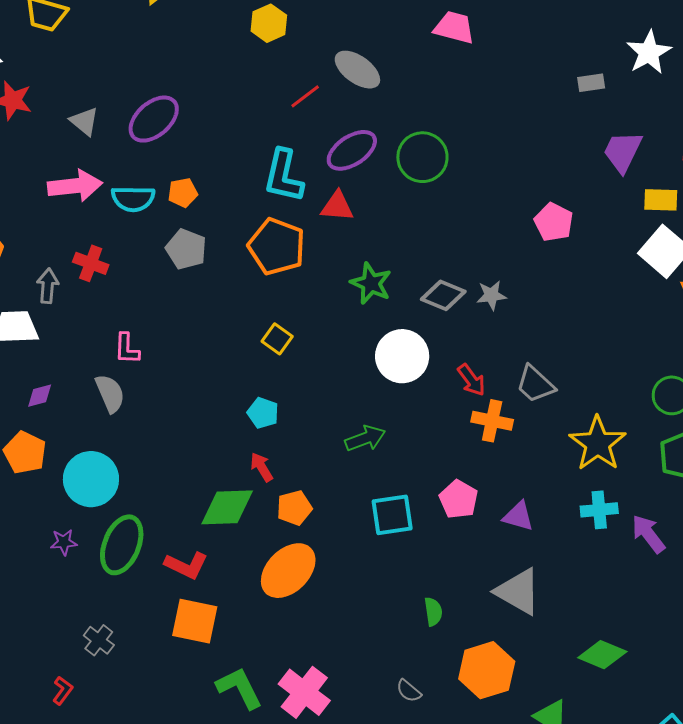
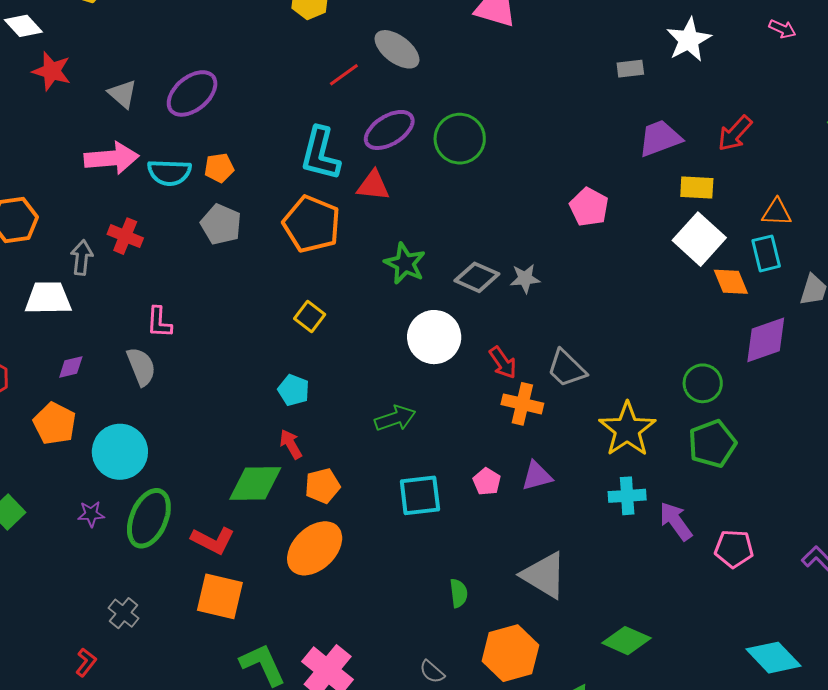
purple trapezoid: (623, 152) -> (660, 138), turned 42
pink pentagon: (459, 499) -> (487, 482), size x0.7
purple triangle: (518, 516) -> (537, 476), moved, turned -32

